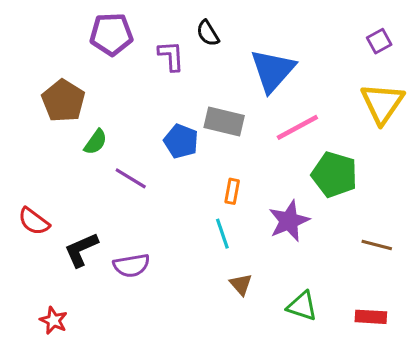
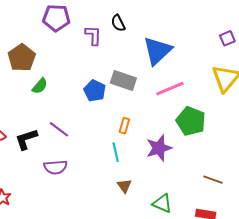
purple line: (131, 178) -> (59, 129), moved
brown line: (377, 245) -> (213, 180), moved
black L-shape: (81, 250) -> (26, 139), moved

